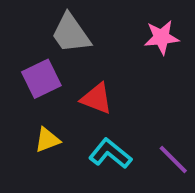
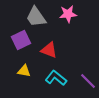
pink star: (161, 37) -> (68, 14), moved
yellow triangle: (47, 140) -> (24, 71), turned 32

